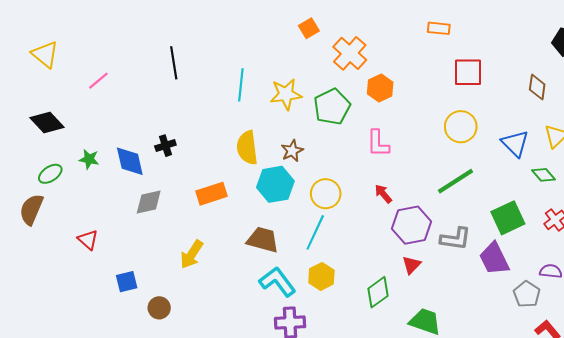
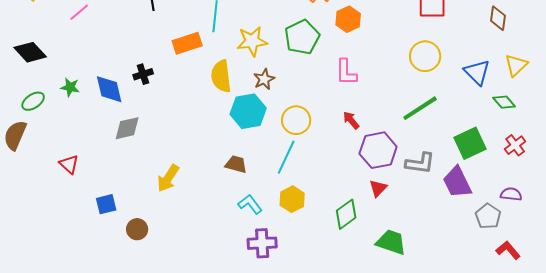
yellow star: (286, 94) -> (252, 41), moved
orange rectangle: (212, 194) -> (187, 43), moved
brown trapezoid: (263, 240) -> (236, 164), size x0.7
cyan L-shape: (277, 282) -> (250, 204), size x0.7

